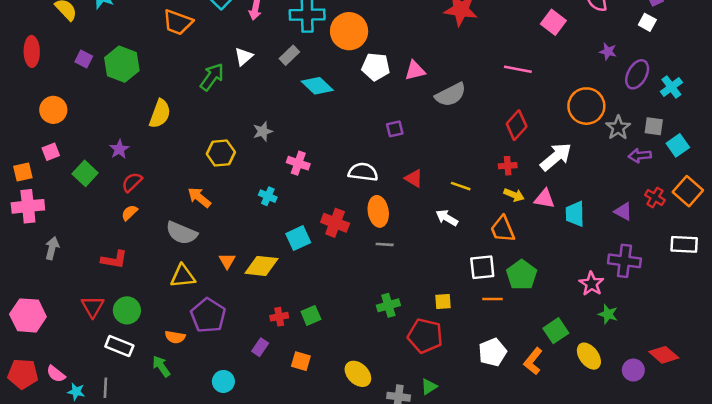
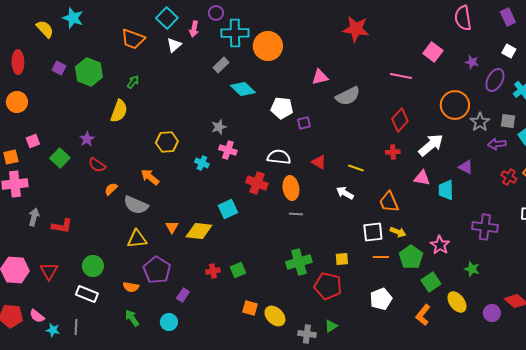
pink square: (553, 22) -> (433, 52), moved
white square: (647, 22) -> (509, 51), moved
white triangle: (244, 57) -> (174, 45), moved
white pentagon: (376, 67) -> (282, 108), moved
green arrow: (212, 77) -> (133, 82), moved, size x0.6
orange circle: (53, 110) -> (17, 102), moved
gray star: (263, 131) -> (219, 127), moved
red semicircle: (132, 182) -> (97, 165), turned -102
yellow arrow: (514, 195) -> (398, 232), moved
cyan cross: (268, 196) -> (202, 163), moved
purple triangle: (623, 211) -> (466, 167), moved
orange semicircle: (129, 213) -> (111, 189), moved
red cross: (335, 223) -> (257, 183), moved
red L-shape: (114, 260) -> (62, 226), moved
green pentagon: (522, 275) -> (411, 257), moved
pink star: (591, 284) -> (440, 245), moved
green cross: (388, 305) -> (299, 262), size x1.4
red triangle: (93, 307) -> (49, 271), moved
purple rectangle: (260, 347) -> (183, 295), moved
orange square: (301, 361) -> (250, 308), moved
orange L-shape: (533, 361) -> (423, 315), moved
green arrow: (161, 366) -> (132, 318), moved

